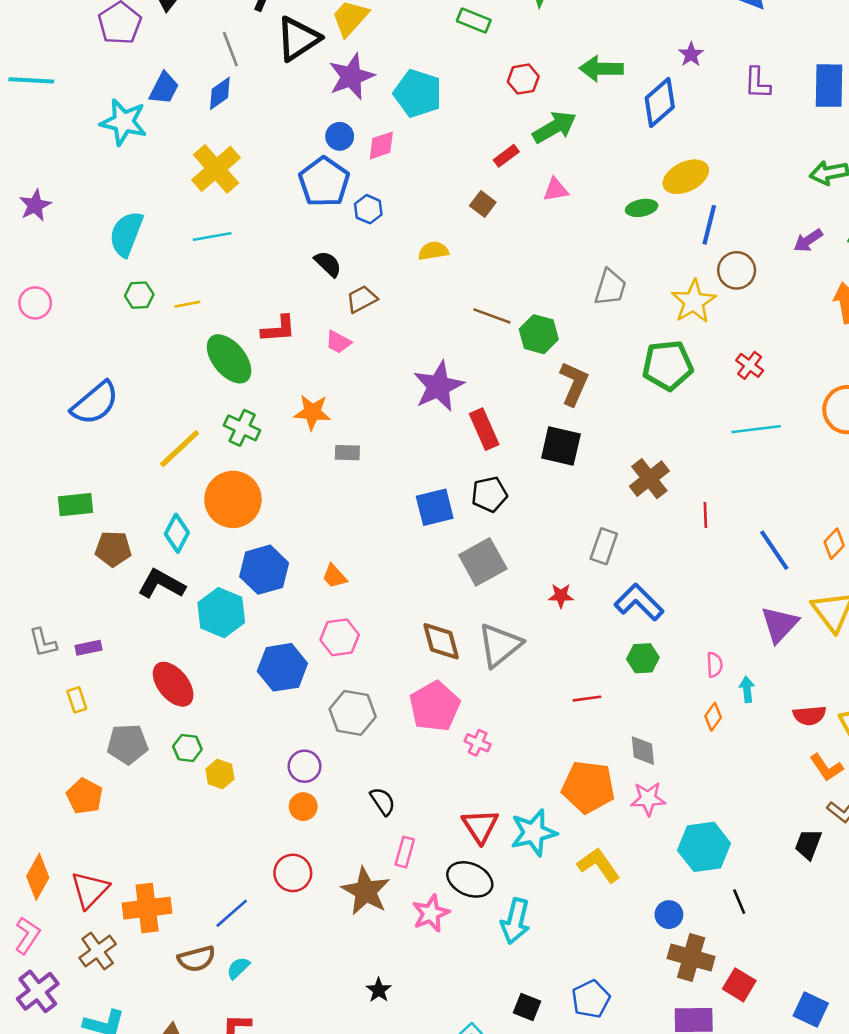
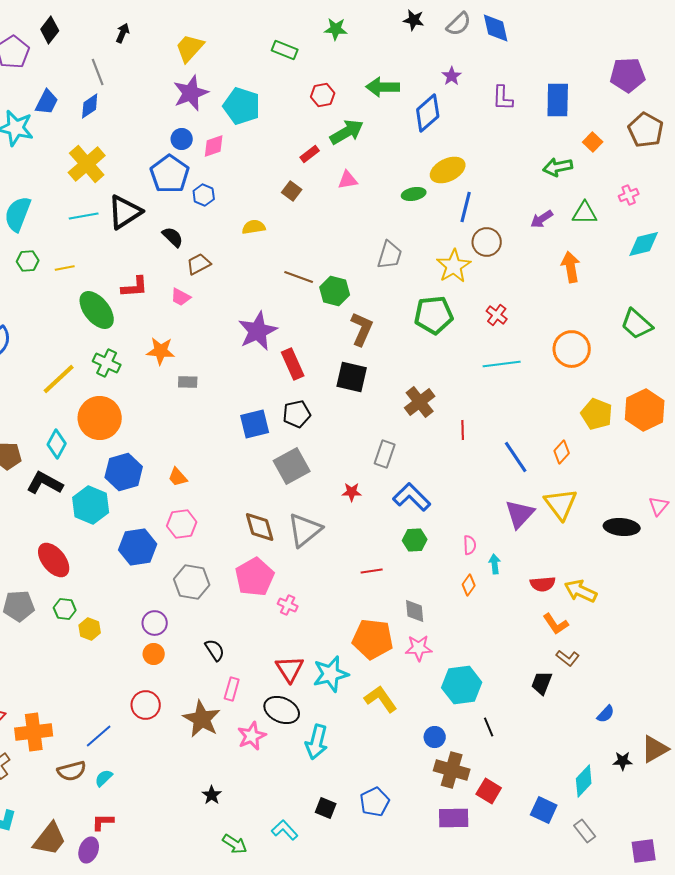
black triangle: (298, 39) -> (125, 212), moved

